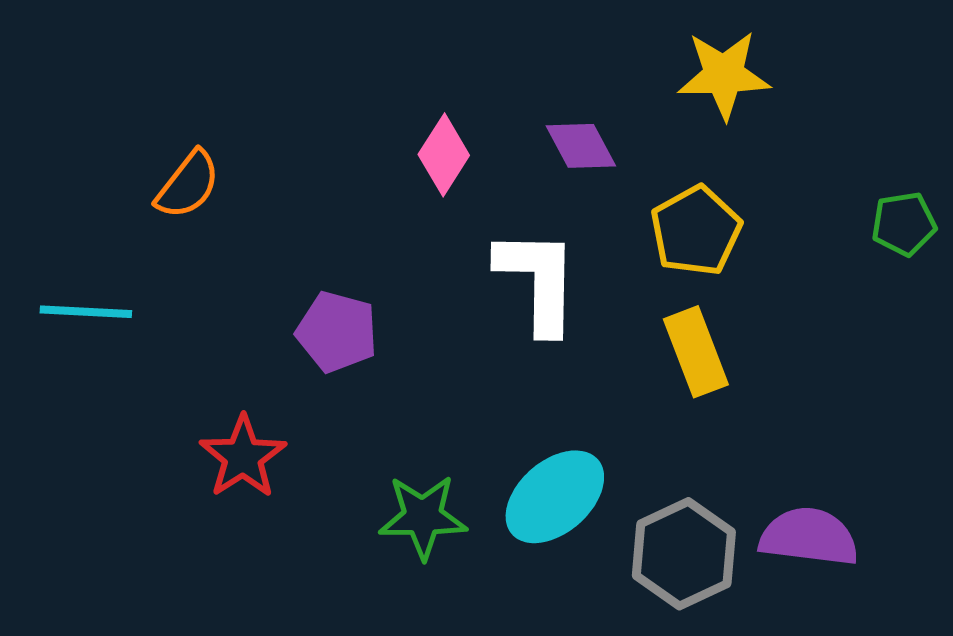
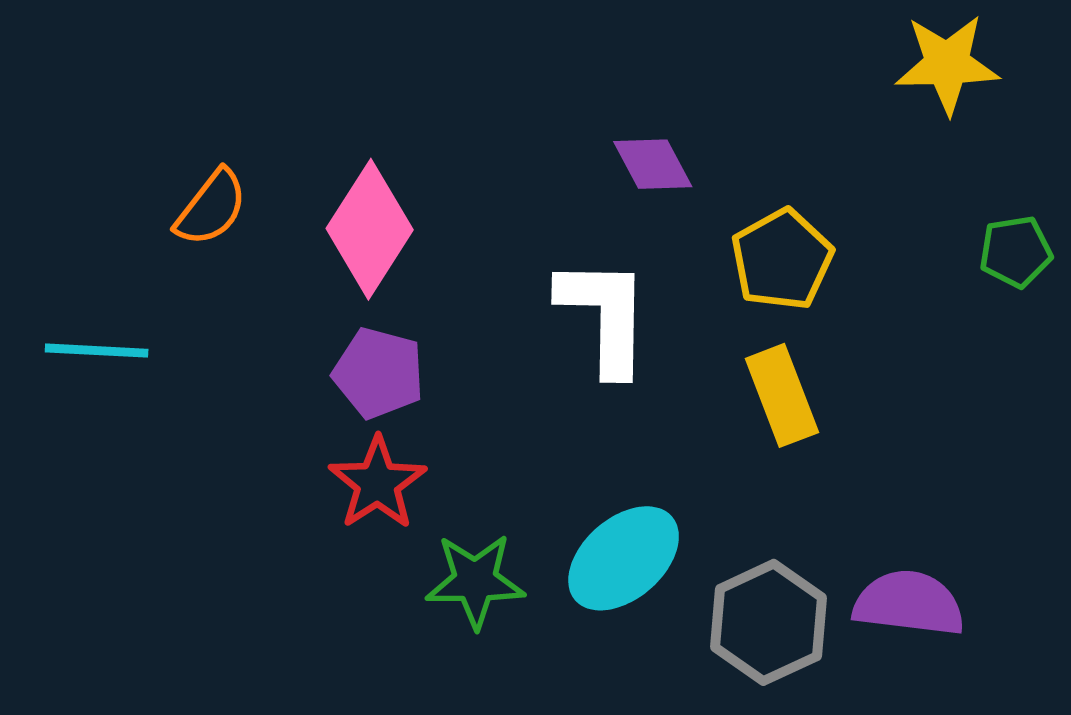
yellow star: (724, 75) -> (947, 64), moved
pink diamond: (444, 155) -> (370, 229), moved, size x1.5
red star: (243, 457) -> (377, 483), moved

